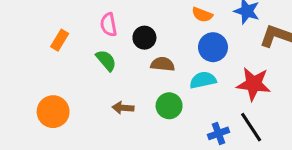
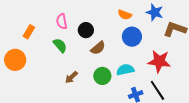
brown semicircle: (163, 64) -> (98, 48), turned 133
cyan semicircle: (203, 80) -> (125, 70), moved
brown arrow: (123, 108) -> (71, 77), turned -48
orange circle: (53, 112) -> (15, 60), moved

